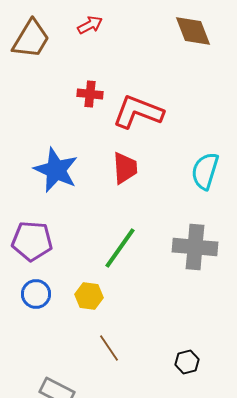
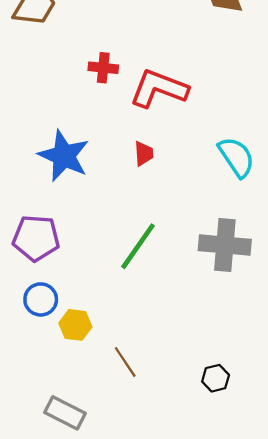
red trapezoid: (125, 168) -> (144, 153), size x0.7
cyan semicircle: (205, 171) -> (236, 157), turned 129
yellow hexagon: (89, 296) -> (75, 325), moved

